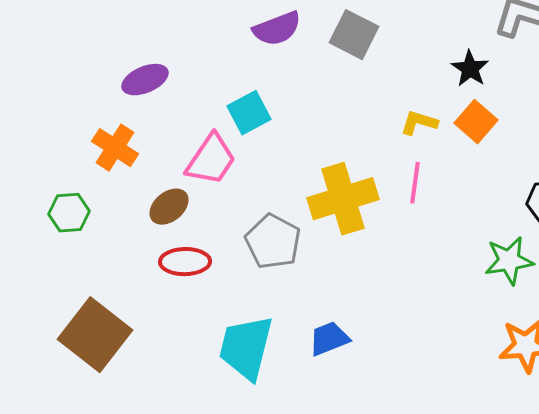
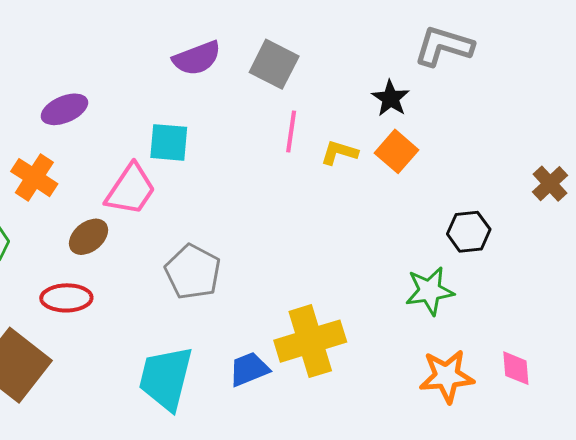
cyan square: (249, 113) -> (169, 142), turned 33
pink line: (415, 183) -> (291, 131), moved
yellow cross: (343, 199) -> (310, 341), moved
red ellipse: (185, 262) -> (66, 298), moved

